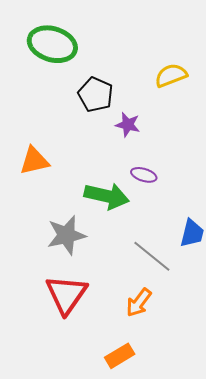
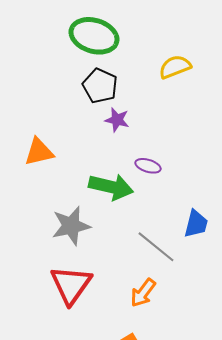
green ellipse: (52, 44) -> (94, 36), moved
purple star: (128, 125) -> (117, 120), moved

